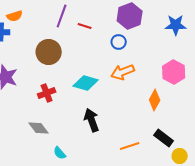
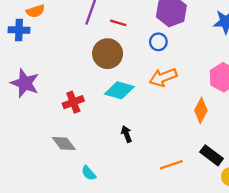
brown circle: (49, 52) -> (108, 54), moved
black arrow: (92, 120) -> (126, 134), size x0.6

